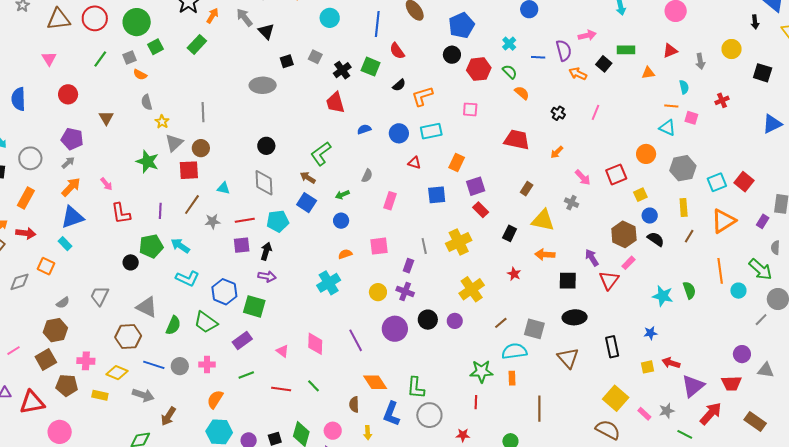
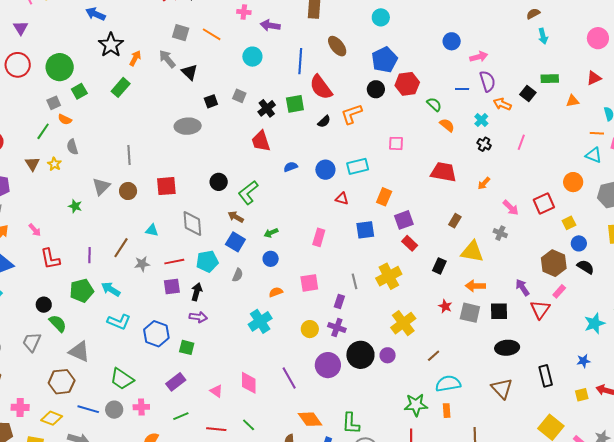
pink arrow: (587, 35) -> (479, 57), moved
cyan cross: (509, 44) -> (481, 120), moved
red semicircle: (397, 51) -> (321, 87), size x1.5
green line: (100, 59) -> (43, 131), moved
green square: (371, 67) -> (295, 104), turned -30
red hexagon: (479, 69) -> (407, 84), moved
orange L-shape: (422, 96) -> (352, 114), moved
yellow star: (162, 122) -> (54, 164), moved
black circle: (266, 146) -> (219, 182), moved
green star: (147, 162) -> (75, 206), size x0.6
red square: (189, 170) -> (166, 186), moved
gray semicircle: (367, 176) -> (238, 275), moved
black circle: (131, 262) -> (44, 305), moved
cyan star: (663, 296) -> (595, 323), turned -30
green square: (254, 306) -> (187, 347), size x0.7
black circle: (428, 320) -> (360, 355), size x1.4
green trapezoid: (206, 322) -> (122, 379), moved
green semicircle: (173, 325) -> (58, 323), moved, turned -66
gray square: (534, 329) -> (470, 313), moved

